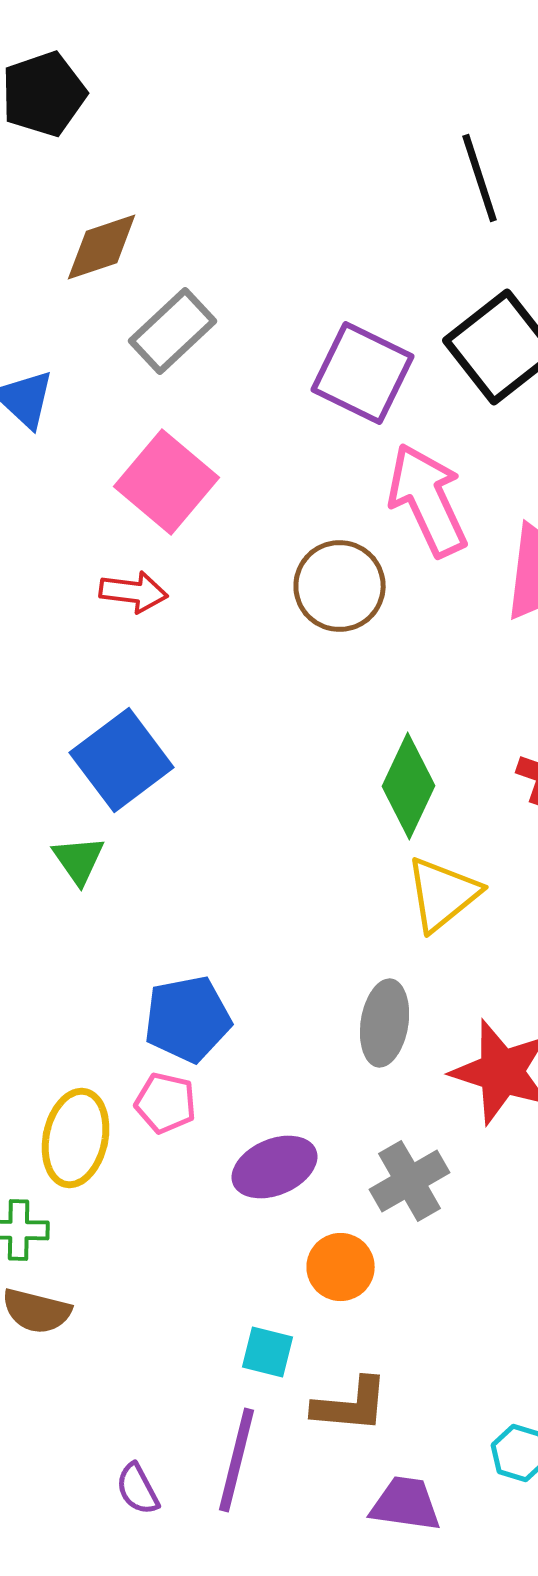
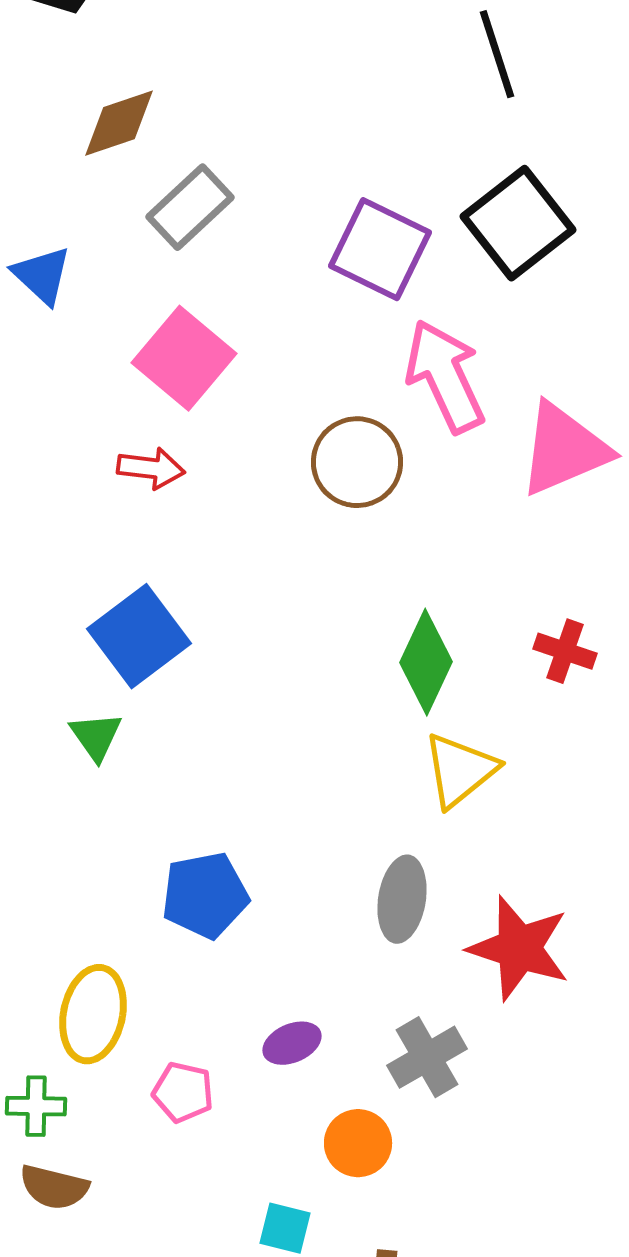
pink pentagon: (166, 1103) -> (183, 1092), moved
purple ellipse: (275, 1167) -> (292, 1043), size x0.7

